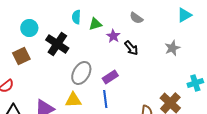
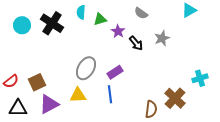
cyan circle: (29, 28) -> (22, 25), moved
black cross: (57, 44) -> (52, 23), moved
gray star: (172, 48) -> (162, 38), moved
brown square: (21, 56) -> (37, 82), moved

